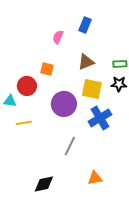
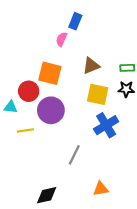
blue rectangle: (85, 25) -> (75, 21), moved
orange square: (47, 69) -> (50, 73), size x1.6
purple circle: (64, 104) -> (51, 110), moved

